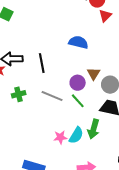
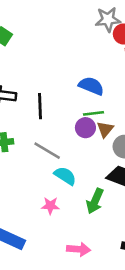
purple circle: (78, 83) -> (85, 128), moved
green line: (78, 101) -> (93, 113), moved, turned -63
cyan semicircle: (76, 135) -> (65, 176), moved, turned -96

